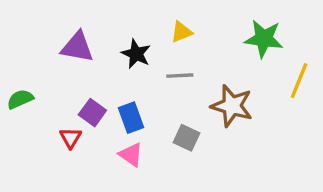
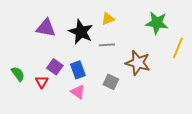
black star: (136, 54) -> (81, 32), size x1.4
green semicircle: (20, 99) -> (18, 74), moved, turned 77

